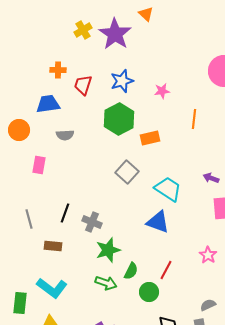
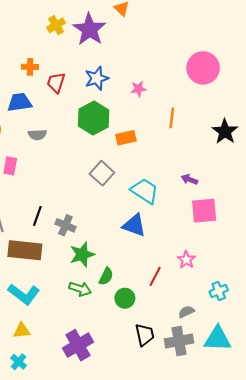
brown rectangle: (53, 246) -> (25, 250), size x1.8
red line: (166, 270) -> (155, 276), moved

